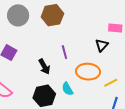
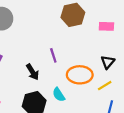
brown hexagon: (52, 15) -> (73, 15), moved
black triangle: (102, 45) -> (108, 62), moved

